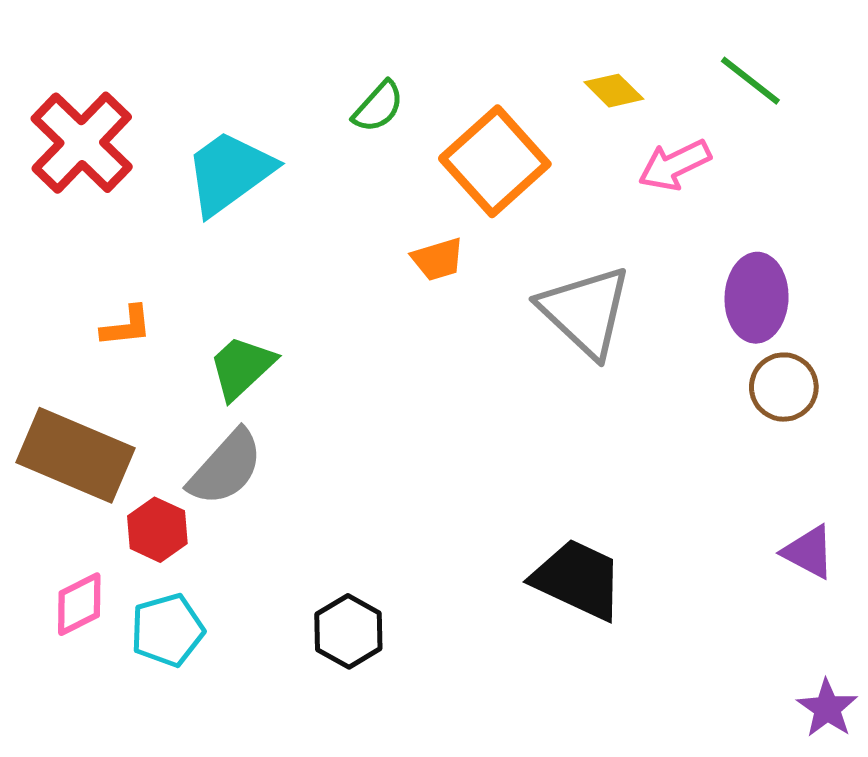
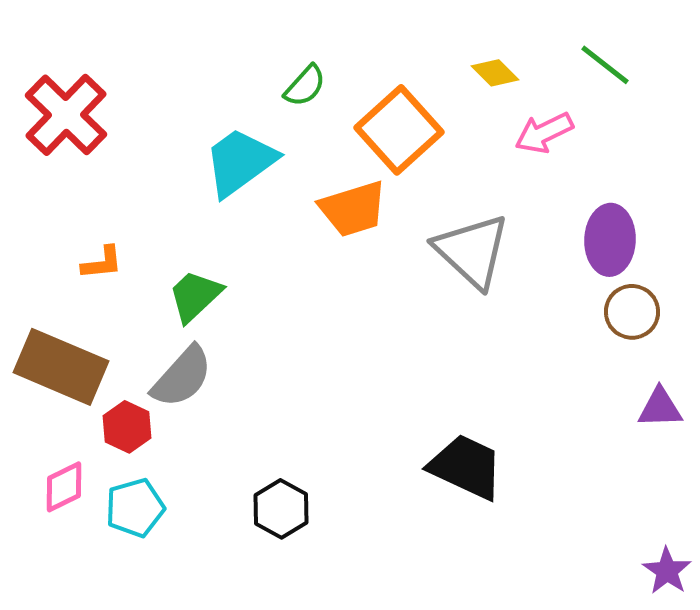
cyan trapezoid: (229, 172) -> (240, 162), moved
orange trapezoid: (438, 259) -> (353, 209), size x1.6
purple triangle: (809, 552) -> (660, 408), moved, turned -30

